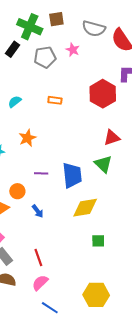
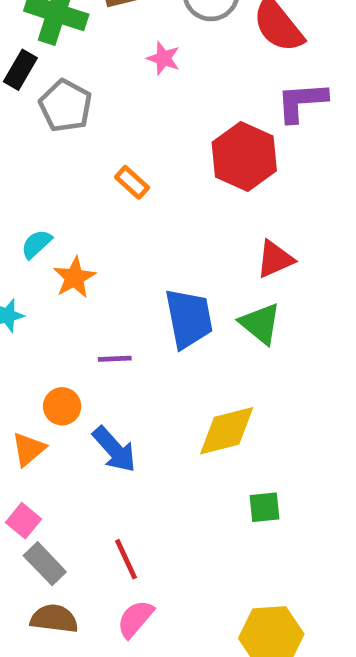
gray pentagon: (45, 57) -> (65, 106), moved, turned -30
orange rectangle: (55, 100) -> (132, 182), turned 40
cyan semicircle: (15, 102) -> (36, 244), moved
blue trapezoid: (72, 175) -> (189, 318), moved
blue arrow: (38, 211) -> (114, 449), size x1.5

